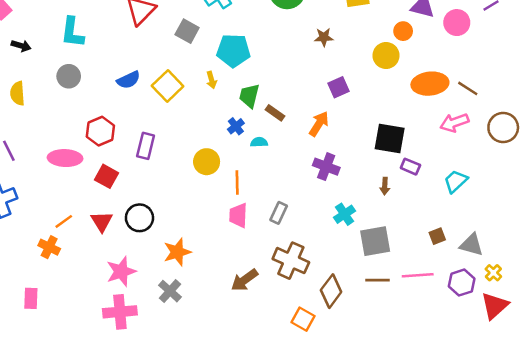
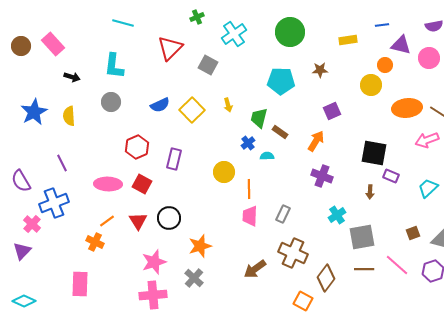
cyan pentagon: (233, 51) -> (281, 81), moved
pink ellipse: (65, 158) -> (108, 184), moved
pink line: (418, 275) -> (397, 265), turned 45
pink rectangle: (31, 298) -> (80, 284), size x1.4

